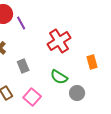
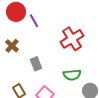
green semicircle: (59, 77) -> (72, 75), turned -36

